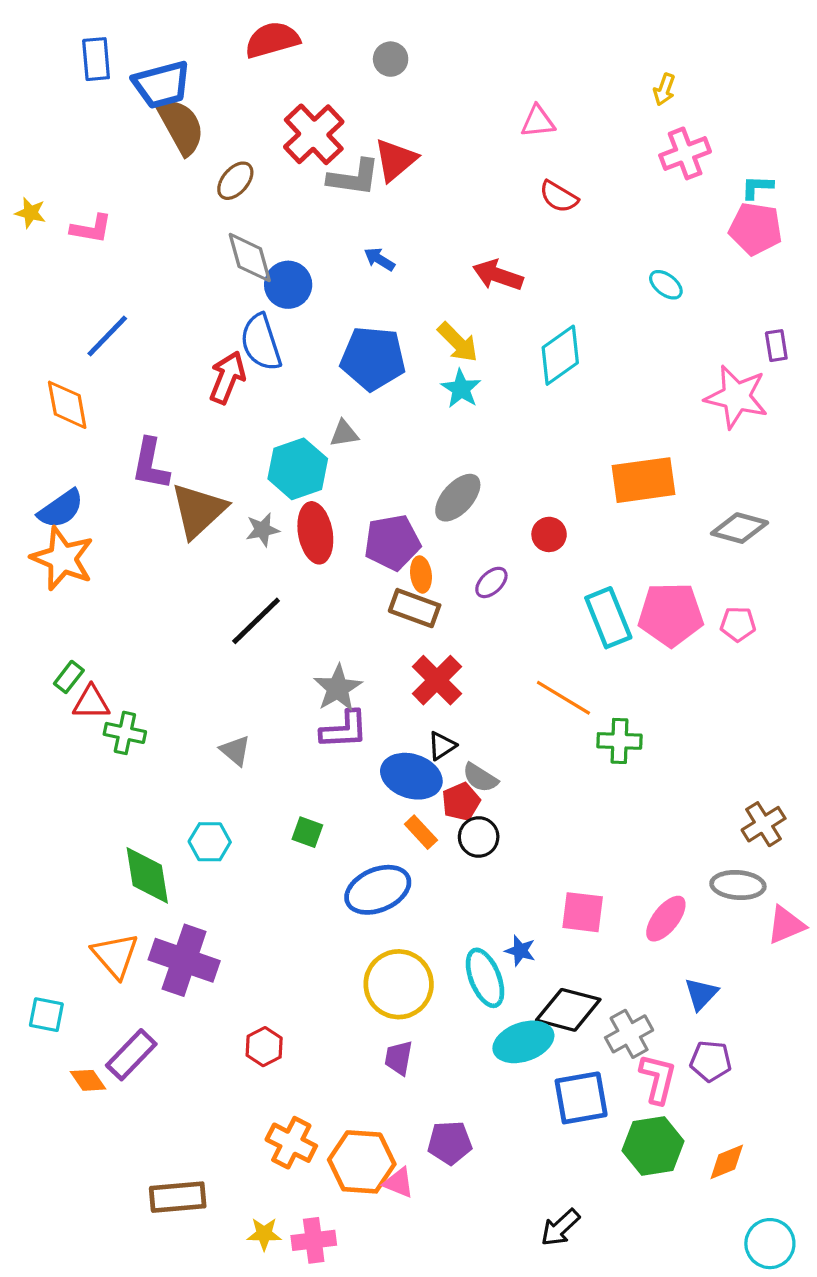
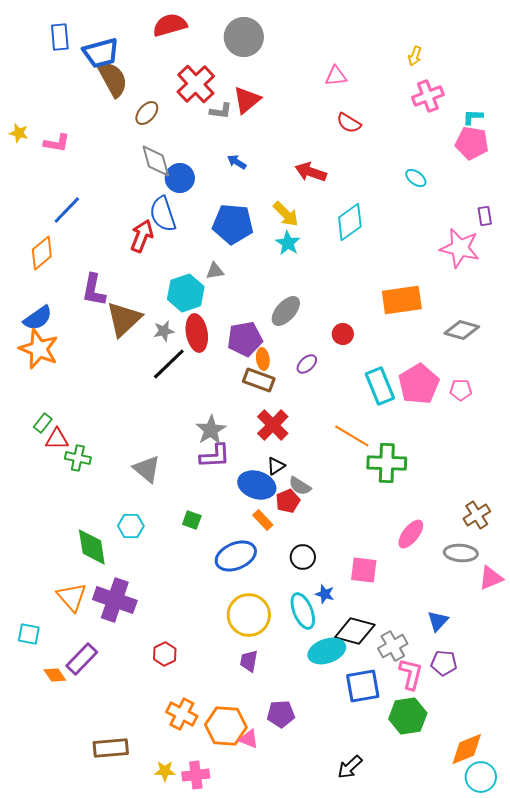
gray circle: (391, 59) -> (244, 37), size x1.8
gray L-shape: (354, 177) -> (221, 111), size x0.7
orange diamond: (67, 405) -> (42, 253), turned 60
pink pentagon: (671, 614) -> (419, 384), turned -30
black line: (256, 621) -> (169, 364), moved
green cross: (619, 741) -> (387, 463), size x1.4
gray triangle: (235, 751) -> (147, 469), size x1.4
black circle: (479, 837) -> (303, 557), moved
pink ellipse: (666, 919) -> (411, 534), moved
orange diamond: (727, 1162) -> (467, 749), moved, size x1.4

